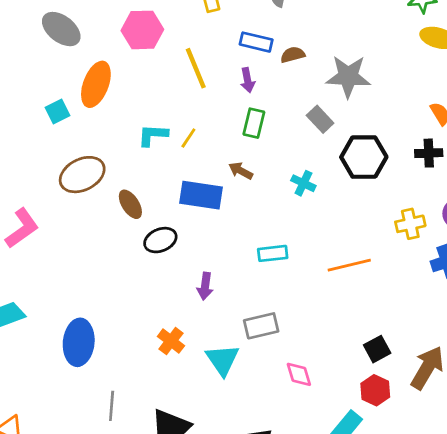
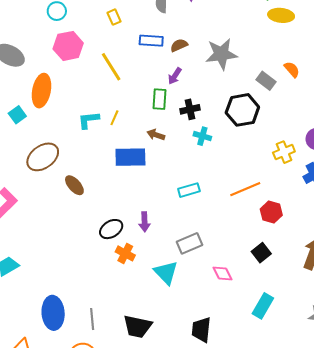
purple arrow: (248, 80) -> (175, 76), moved, turned 54
gray rectangle: (320, 119) -> (266, 81), moved
black cross: (429, 153) -> (190, 109), moved
brown ellipse: (130, 204) -> (74, 185), moved
black ellipse: (160, 240) -> (111, 229), moved
orange cross: (171, 341) -> (125, 253), moved
blue ellipse: (79, 342) -> (53, 313), moved
black square: (377, 349) -> (261, 253), moved
red hexagon: (375, 390) -> (271, 212), moved

